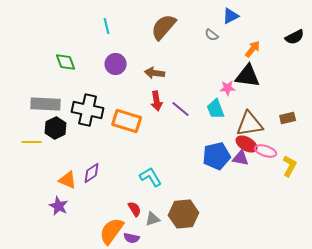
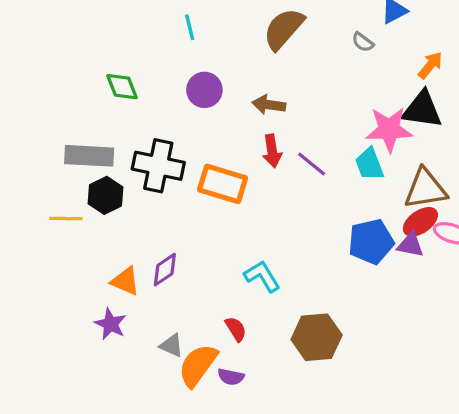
pink star: (228, 88) -> (389, 129), size x1.8
red ellipse: (247, 144) -> (420, 222), turned -65
gray triangle: (153, 219) -> (171, 345), moved, turned 42

